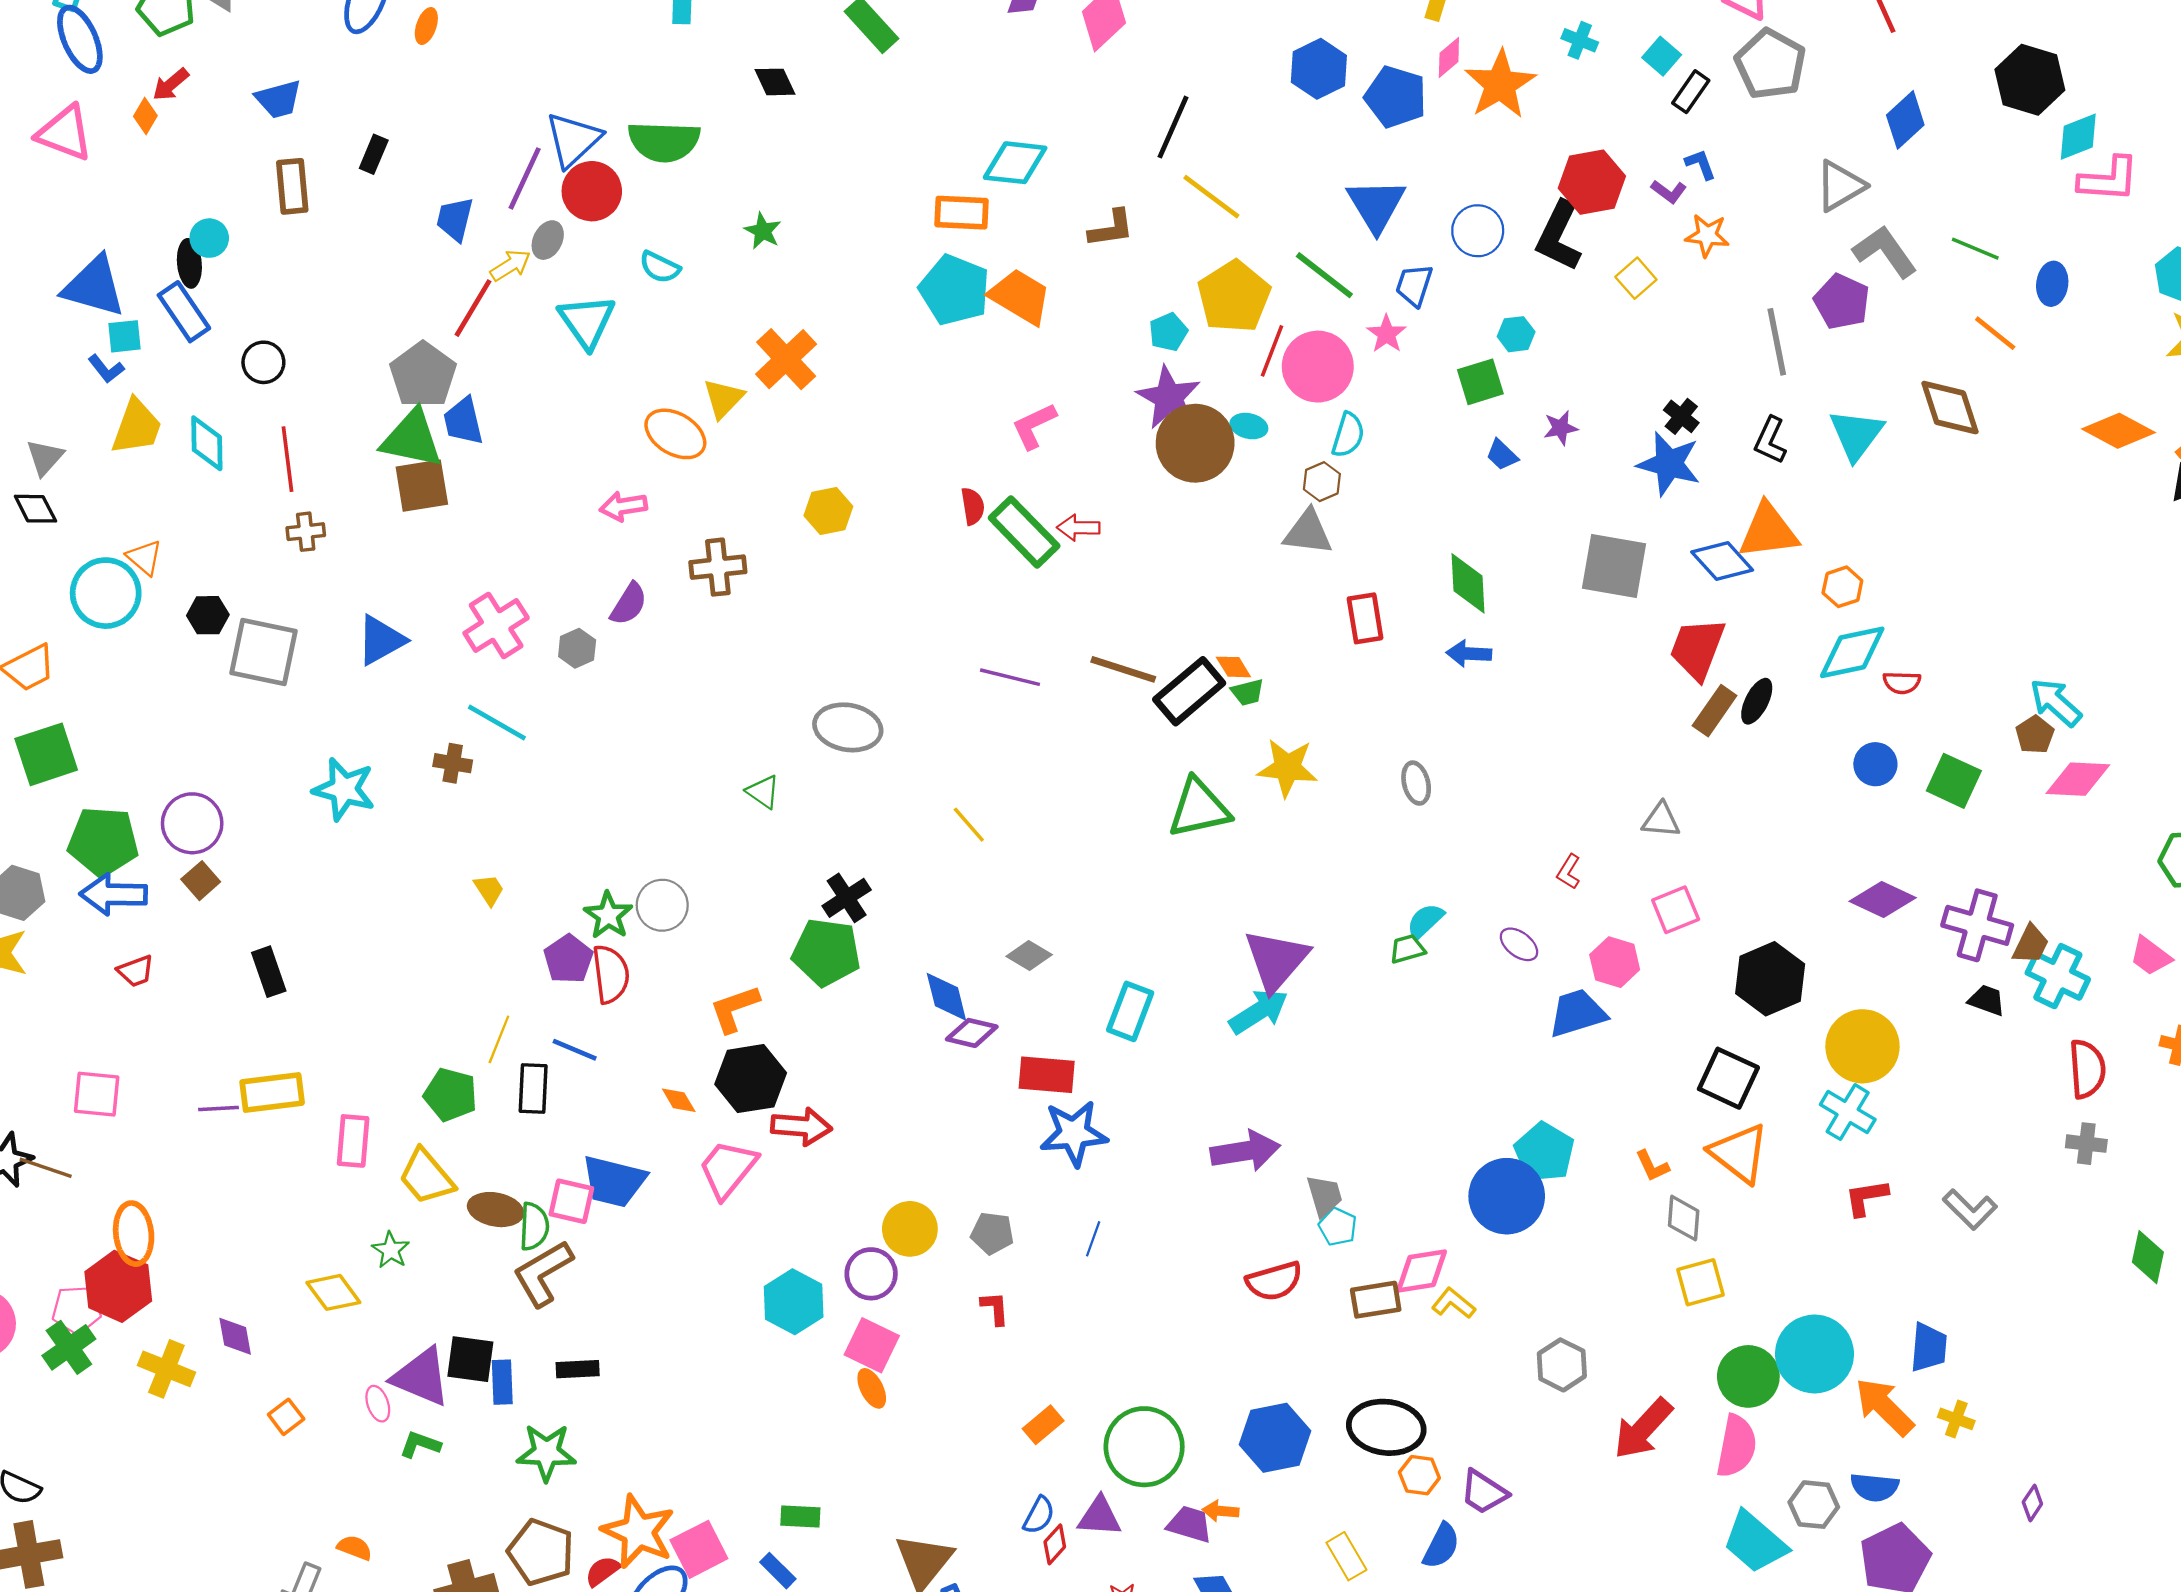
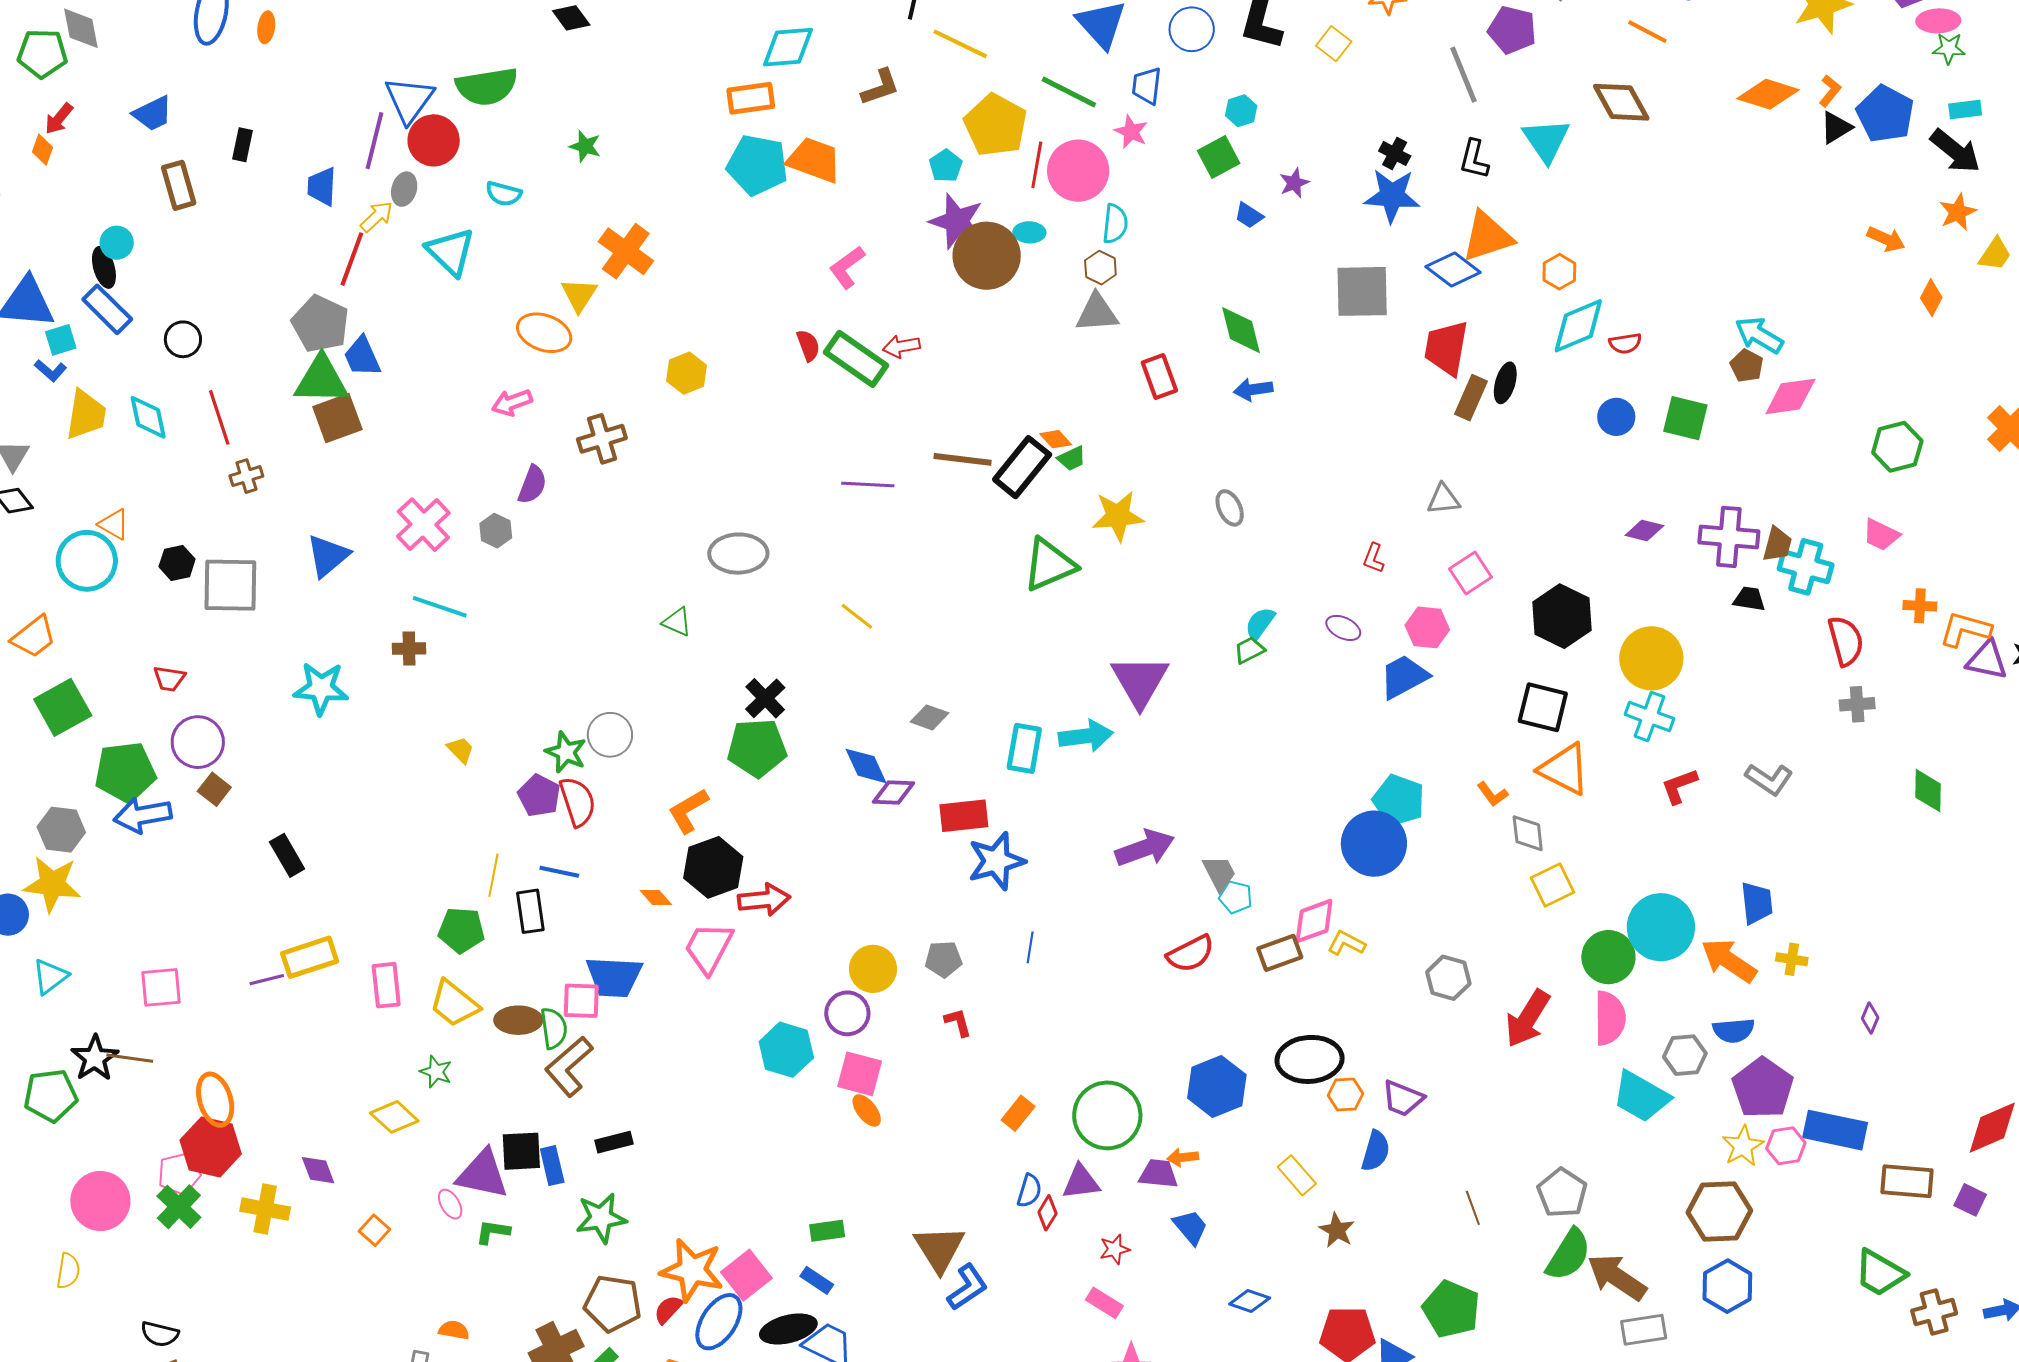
purple diamond: (1883, 900) -> (1644, 531), size x0.7
red trapezoid: (136, 971) -> (169, 679), moved, turned 40
cyan arrow: (1259, 1011) -> (1086, 736), moved, turned 36

